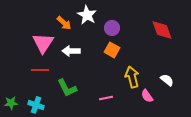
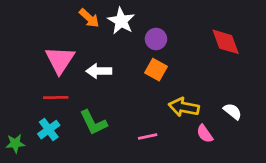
orange arrow: (64, 23) -> (89, 18), moved
yellow arrow: (132, 77) -> (184, 107), turned -65
cyan cross: (36, 105) -> (49, 130), moved, turned 35

